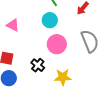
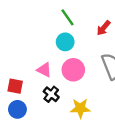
pink triangle: (13, 25) -> (44, 70), moved

